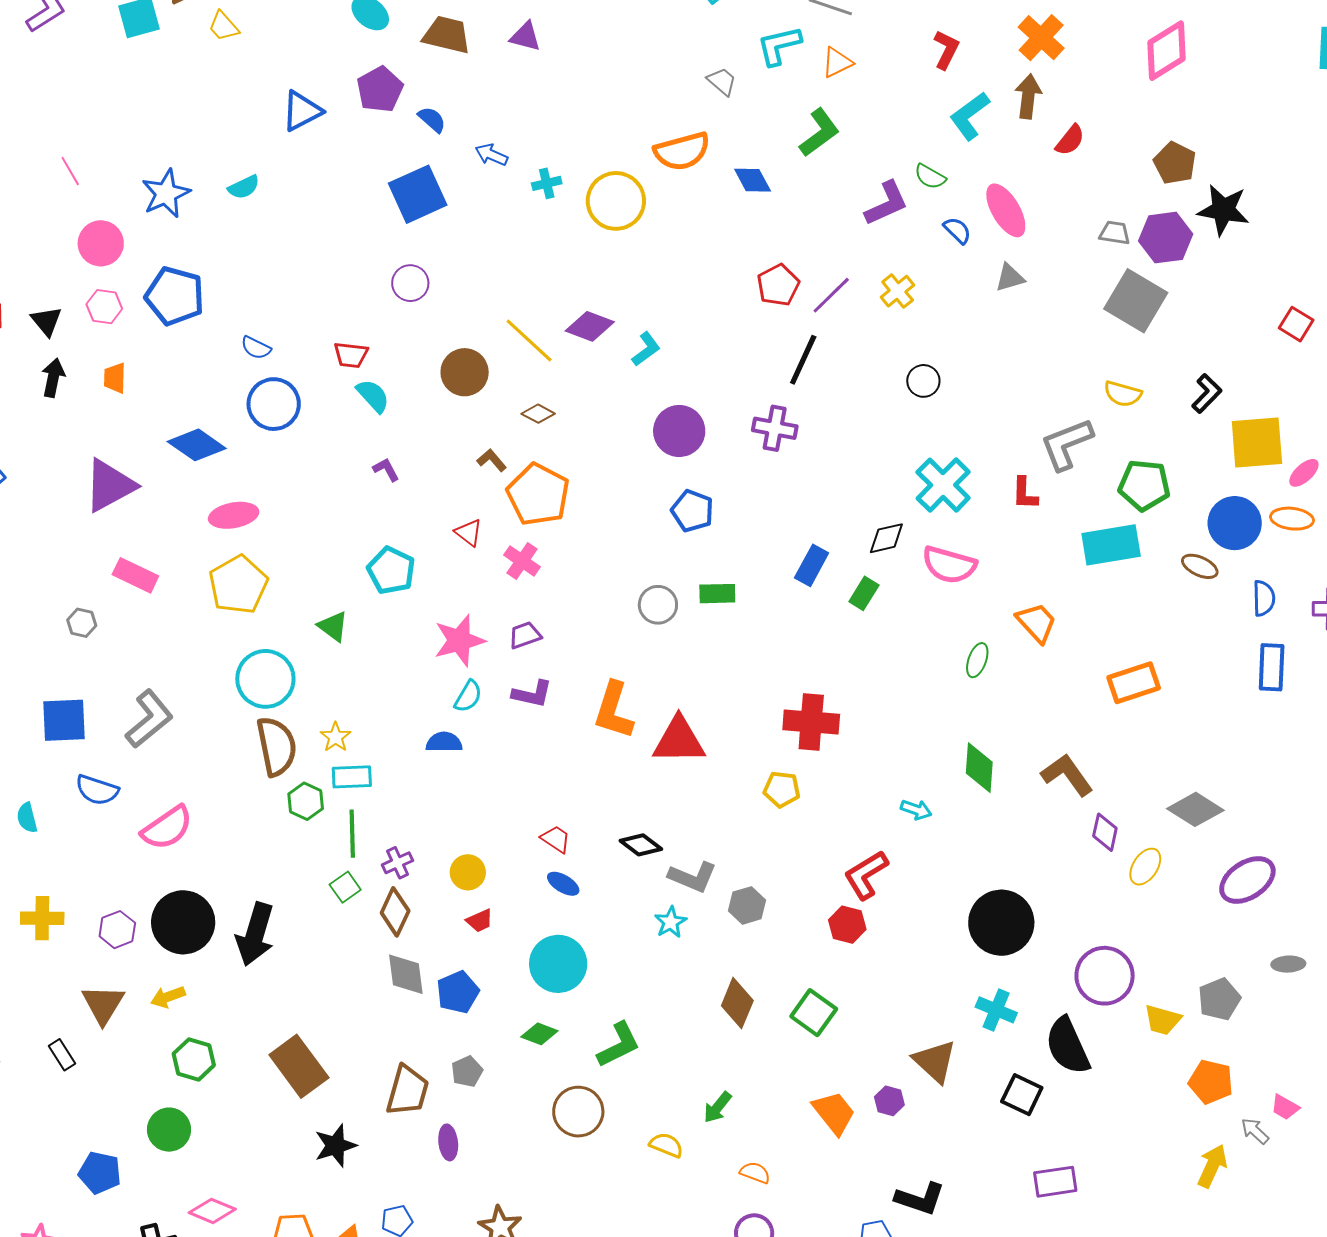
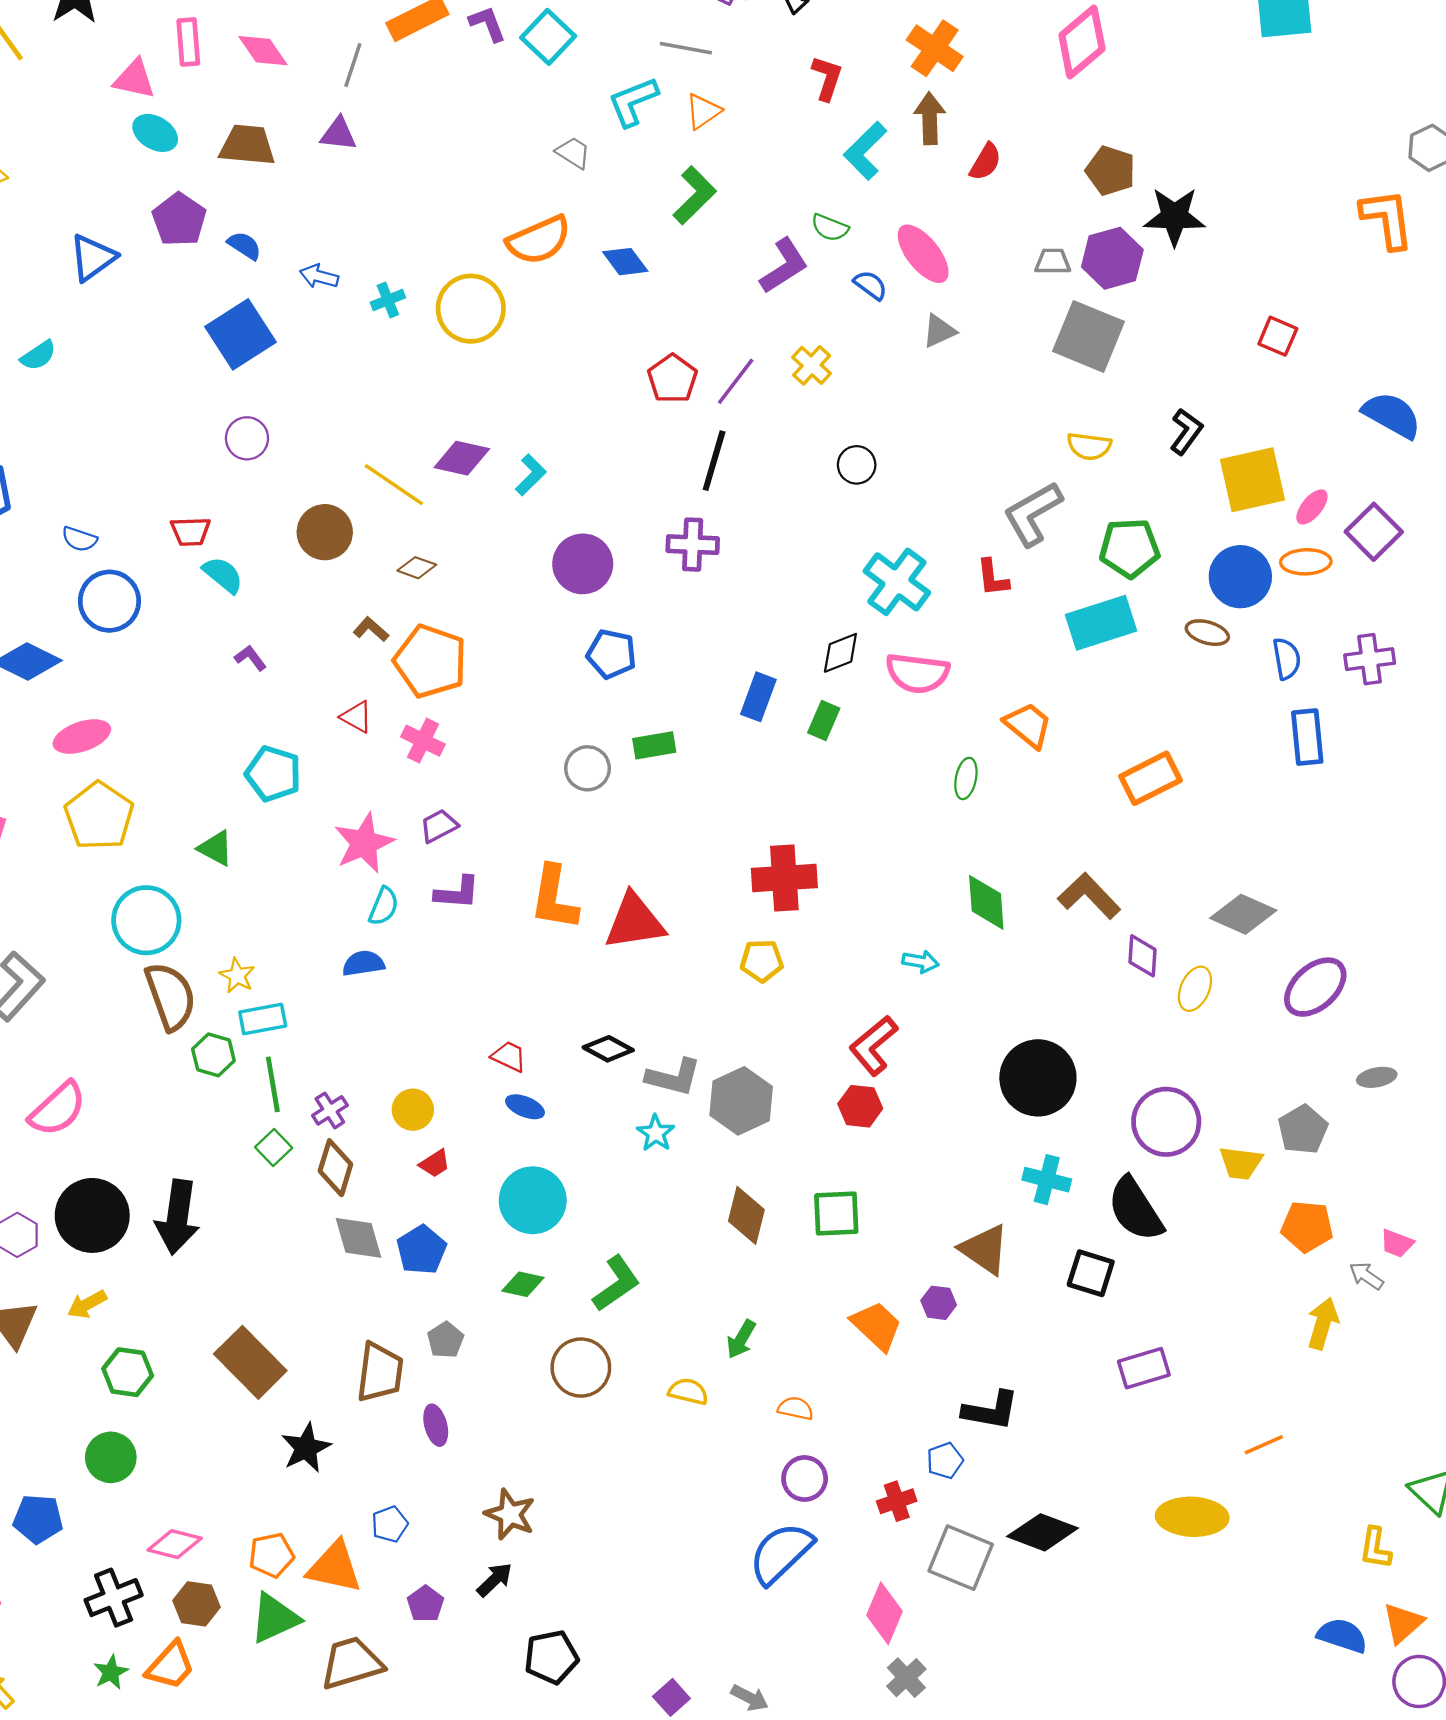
gray hexagon: (747, 905) -> (741, 1101), size x1.5
green square: (814, 1013) -> (836, 1214), turned -30

